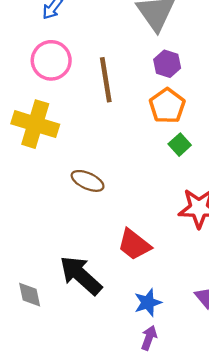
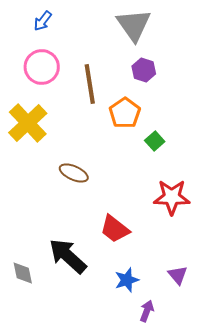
orange pentagon: (167, 106) -> (125, 113), moved
yellow cross: (35, 124) -> (28, 123), turned 30
purple arrow: (149, 338) -> (147, 311), moved

